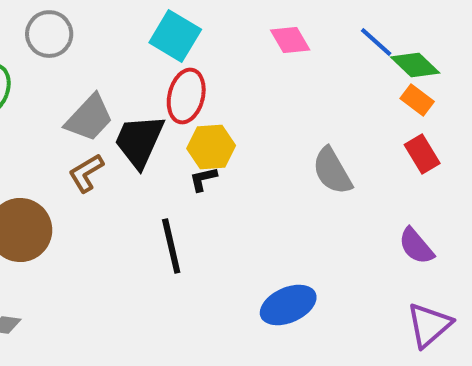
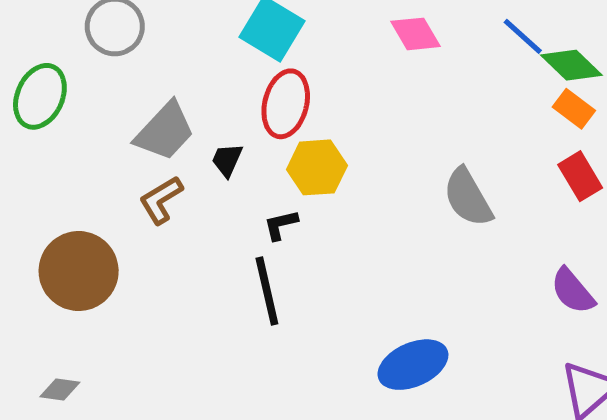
black trapezoid: (139, 141) -> (227, 160), size x0.5
black L-shape: (203, 179) -> (281, 225), moved

